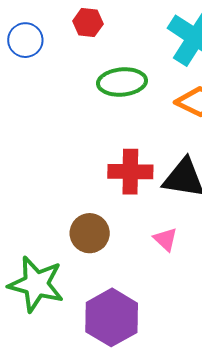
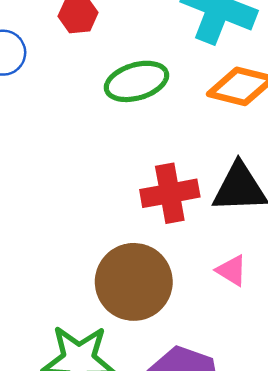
brown circle: (90, 233) -> (134, 282), size x1.5

